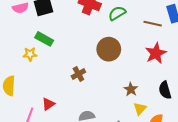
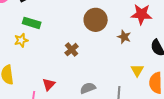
red star: (156, 53) -> (141, 14), turned -30
brown star: (131, 89) -> (124, 37), moved

